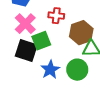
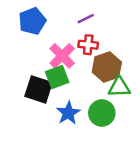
red cross: (56, 16) -> (88, 45), moved
pink cross: (25, 24) -> (62, 56), moved

